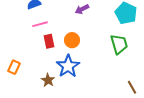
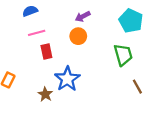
orange circle: (72, 40) -> (78, 36), moved
brown line: (132, 87) -> (137, 87), moved

